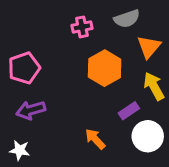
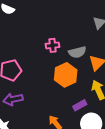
gray semicircle: (127, 19) -> (77, 52), moved

